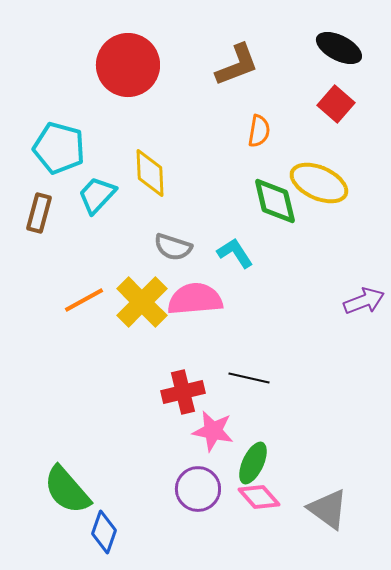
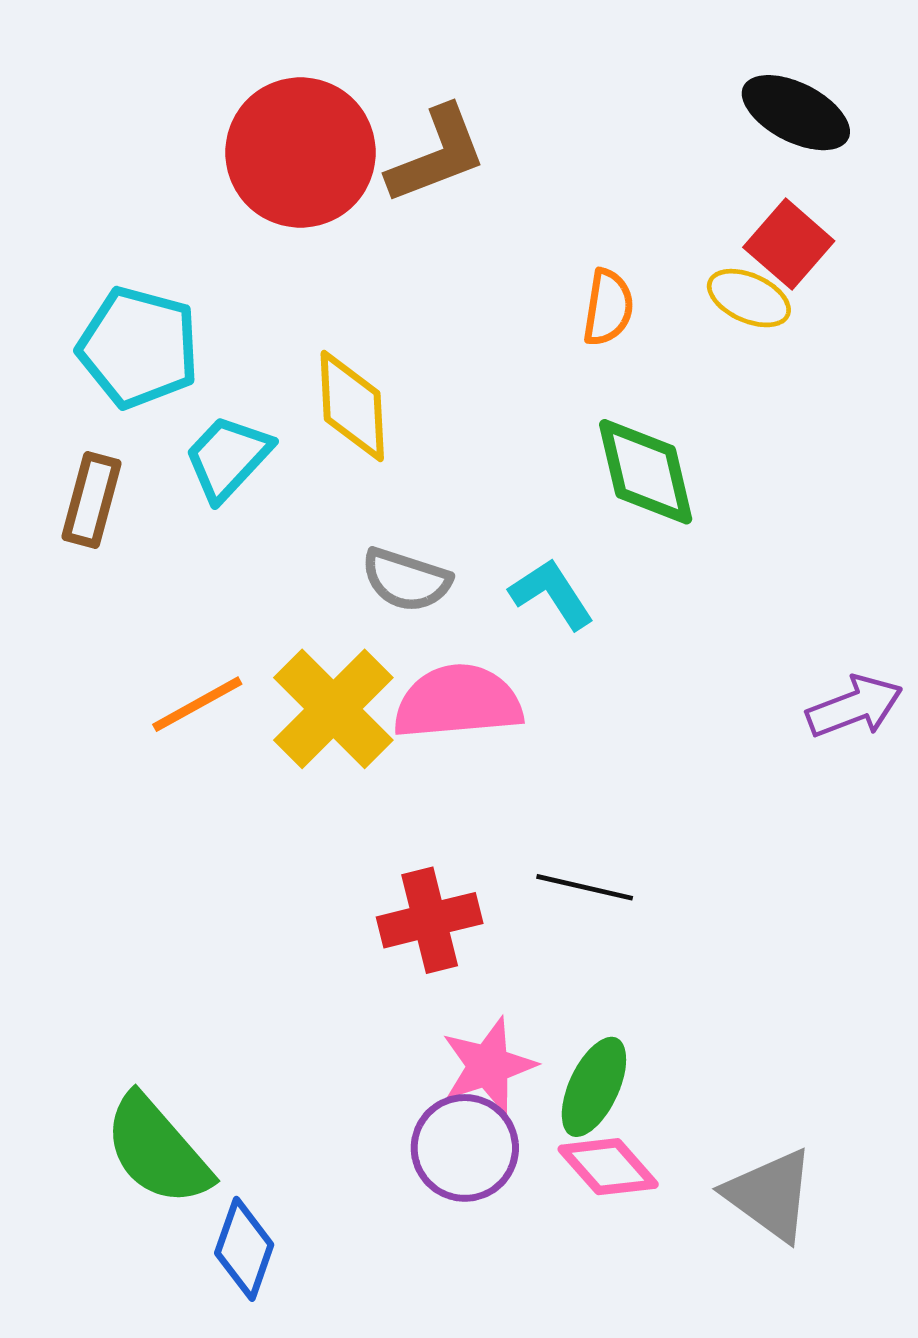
brown L-shape: (237, 65) -> (437, 155), moved
yellow ellipse: (319, 183) -> (749, 298), moved, size x0.6
pink star: (213, 431) -> (488, 1066), moved, turned -30

